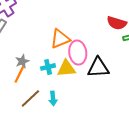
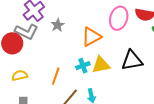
pink ellipse: (78, 53) -> (119, 18), moved, turned 30
gray star: (22, 61) -> (58, 25), moved

